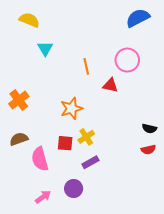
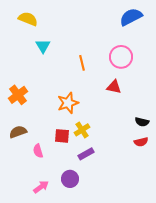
red triangle: (110, 85) -> (114, 87), moved
pink semicircle: (40, 159) -> (38, 151), size x0.6

